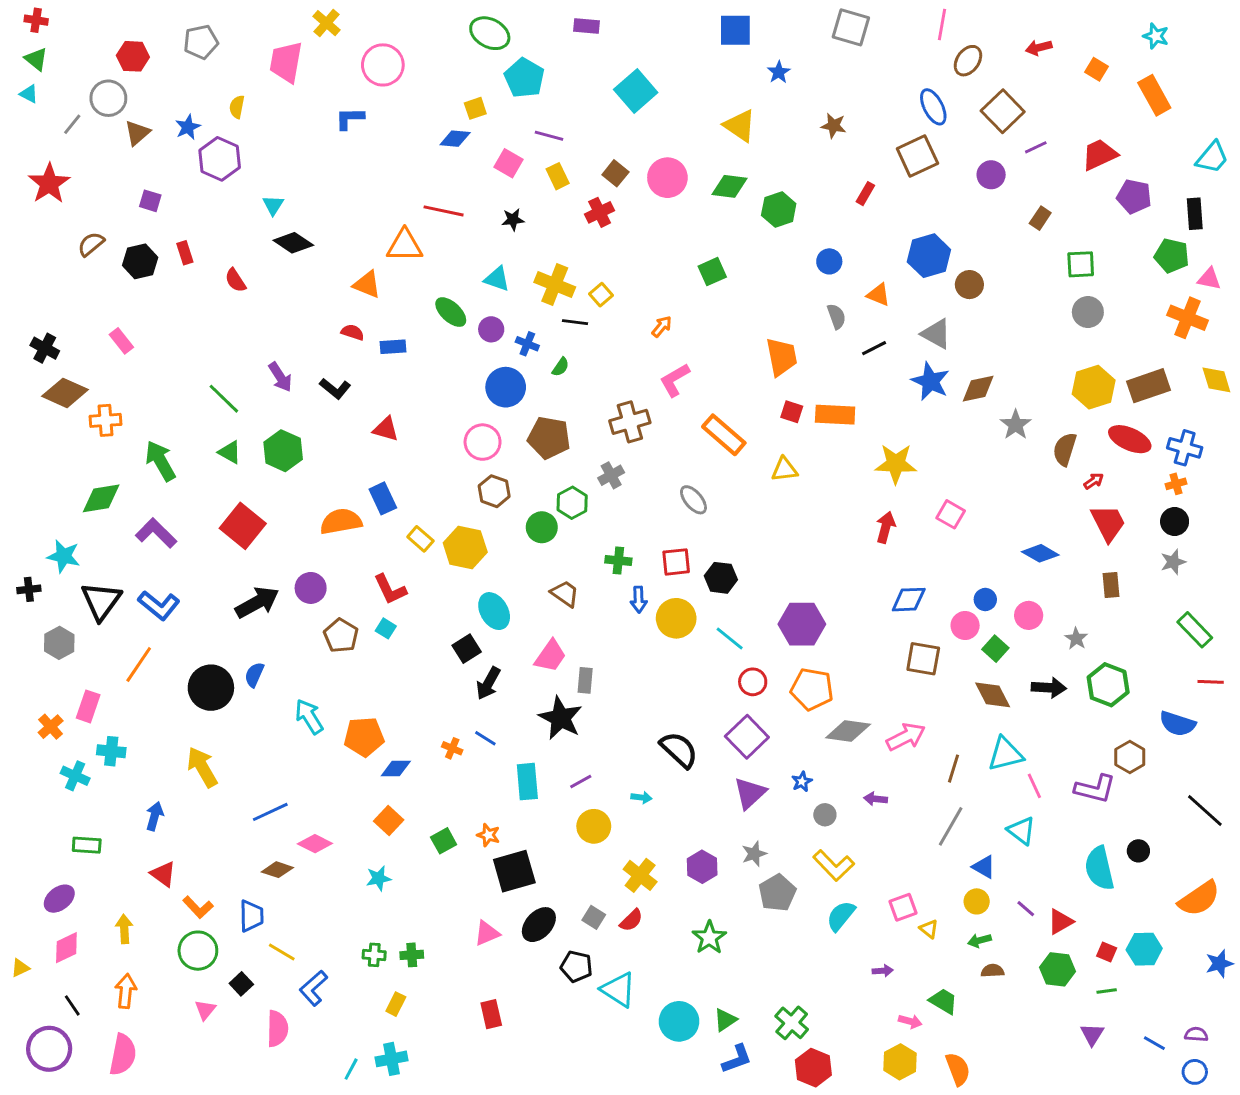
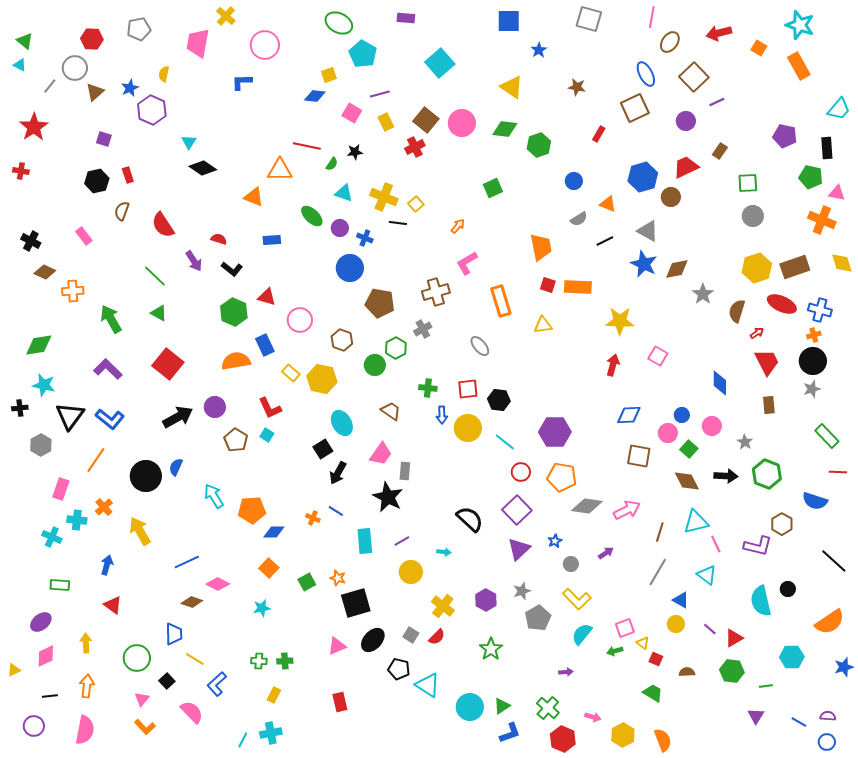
red cross: (36, 20) -> (21, 171), moved
cyan star: (1156, 36) -> (800, 25), size x1.6
red arrow: (1039, 48) -> (719, 33), size x1.4
purple line: (549, 136) -> (380, 94), turned -30
red trapezoid: (1099, 155) -> (686, 167), moved
brown square: (615, 173) -> (426, 120), size x1.4
brown semicircle: (91, 244) -> (122, 211), moved, turned -30
red semicircle: (235, 280) -> (163, 225), moved, size x1.5
gray semicircle: (836, 316) -> (579, 219), turned 78
red semicircle: (353, 332) -> (219, 239), moved
green semicircle: (561, 367) -> (332, 164), moved
brown diamond: (65, 393) -> (45, 272), size x0.7
orange rectangle: (724, 435) -> (501, 301), turned 32
pink circle: (483, 442) -> (300, 320), moved
green hexagon: (283, 451) -> (234, 312), moved
green diamond: (101, 498) -> (39, 345), moved
black circle: (1175, 521) -> (813, 361), size x1.4
blue diamond: (1040, 553) -> (720, 383), turned 60
orange cross: (51, 727) -> (104, 507), moved
purple arrow: (875, 799) -> (606, 553), turned 140
orange L-shape: (198, 907) -> (145, 727), moved
green arrow: (980, 940) -> (615, 651), moved
red square: (1107, 952) -> (656, 659), moved
purple arrow: (883, 971) -> (566, 672), moved
black line: (72, 1005) -> (50, 696), turned -63
pink arrow: (910, 1021) -> (593, 717), moved
pink semicircle: (277, 1029) -> (192, 712), turned -45
purple circle: (49, 1049) -> (34, 726), size x0.7

